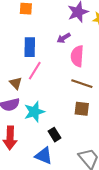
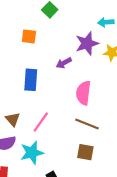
purple arrow: (64, 38) -> (64, 63), moved
pink line: (35, 71) -> (41, 122), moved

